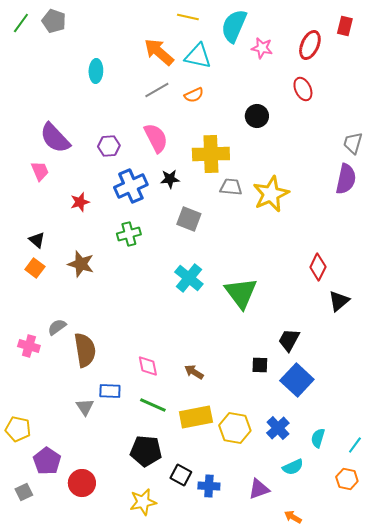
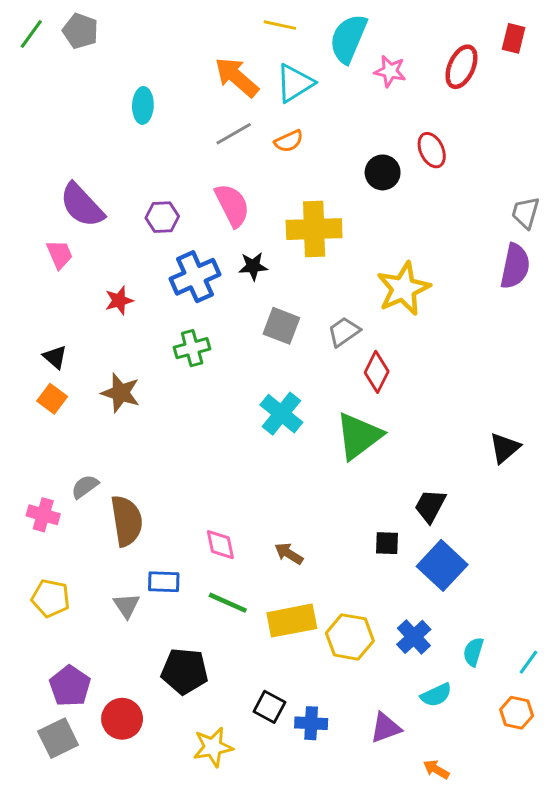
cyan triangle: (198, 56) -> (295, 83), turned -44
red ellipse: (303, 89) -> (432, 150), moved
gray trapezoid: (231, 187) -> (344, 332), moved, turned -40
red diamond: (318, 267) -> (377, 372), moved
green triangle: (241, 293) -> (359, 436), turned 30
yellow pentagon: (18, 429) -> (51, 598), moved
black pentagon: (146, 451) -> (185, 671), moved
gray square: (24, 492) -> (58, 738), moved, size x1.5

